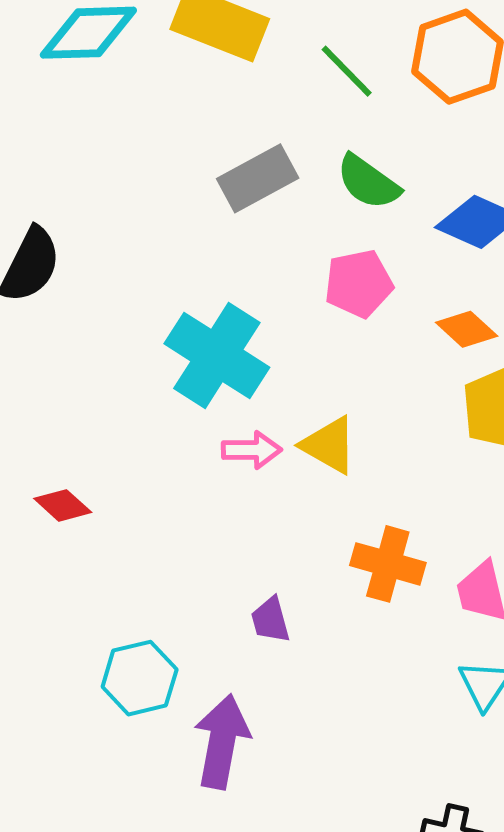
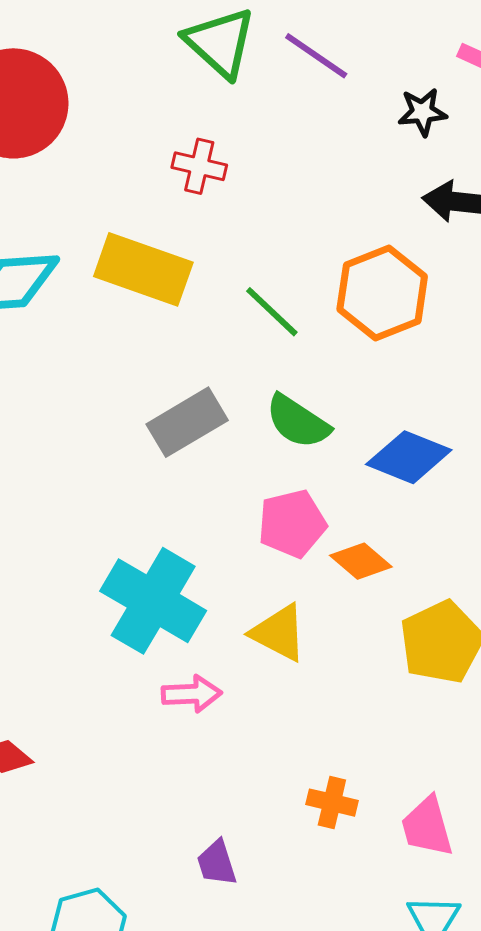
orange diamond: (467, 329) -> (361, 561), moved
yellow triangle: (329, 445) -> (279, 633), moved
orange cross: (388, 564) -> (332, 803), size x0.7

